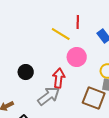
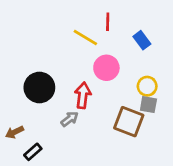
black circle: (26, 72) -> (39, 87), size x1.5
gray arrow: (49, 96) -> (70, 119), size x0.6

